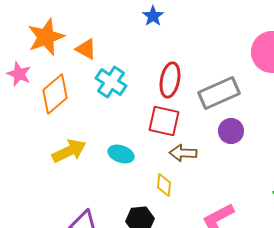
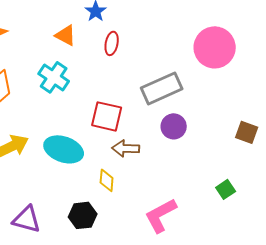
orange triangle: (86, 49) -> (66, 35), moved
red ellipse: (170, 80) -> (112, 43), moved, size x0.7
cyan ellipse: (121, 154) -> (64, 149), size x1.5

